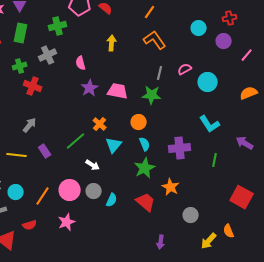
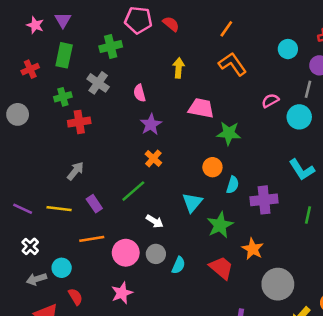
gray cross: (48, 55) -> (98, 83), turned -30
gray line: (160, 73) -> (308, 89), moved
red cross: (33, 86) -> (79, 122), turned -30
pink trapezoid: (118, 91) -> (201, 108), moved
orange cross: (100, 124) -> (153, 158), moved
cyan semicircle: (145, 144) -> (233, 185), moved, turned 40
cyan triangle: (114, 145) -> (192, 202), moved
cyan circle: (16, 192) -> (62, 268), moved
orange line: (43, 196) -> (92, 239), moved, turned 48
gray circle: (191, 215) -> (278, 284), size x1.6
red semicircle: (30, 225) -> (75, 297), turned -104

